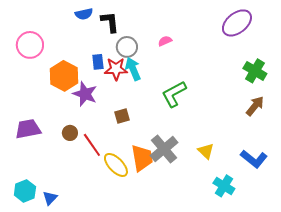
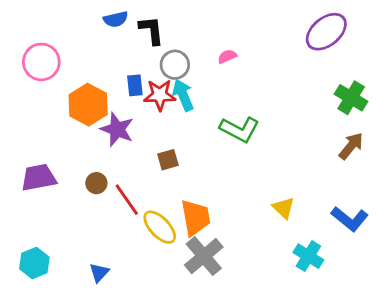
green L-shape: (174, 94) -> (240, 129), turned -124
gray cross: (164, 149) -> (204, 256), moved
blue triangle: (50, 198) -> (99, 273), moved

